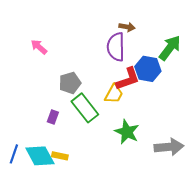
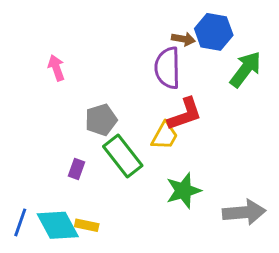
pink arrow: (39, 47) -> (56, 68), turned 30
blue hexagon: (148, 69) -> (214, 32), moved
green star: (127, 132) -> (183, 191), turned 30

